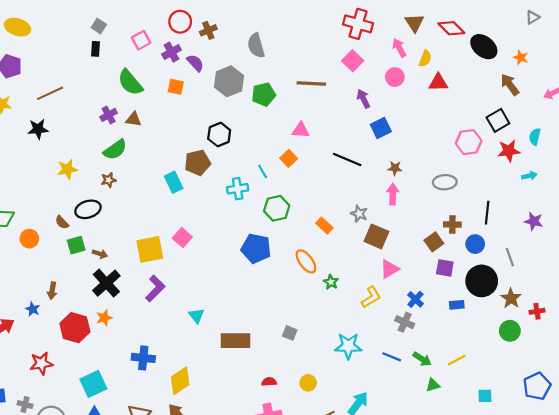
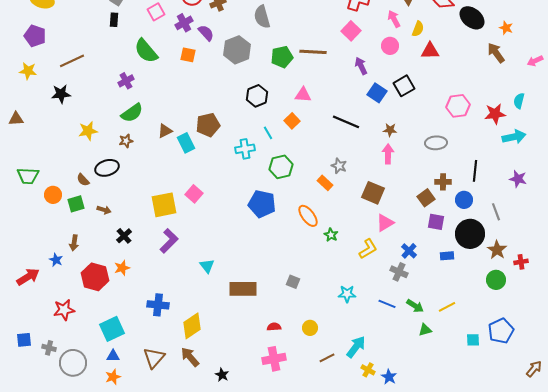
green pentagon: (264, 94) -> (282, 57), moved
brown triangle: (134, 119) -> (165, 131), moved, turned -35
black square: (498, 120) -> (404, 86), moved
blue square: (381, 128) -> (377, 93), turned -30
black hexagon: (219, 134) -> (257, 96), moved
cyan arrow: (529, 176) -> (514, 137), size x1.6
gray star: (359, 214) -> (339, 166), moved
green square: (76, 245) -> (76, 204), moved
brown arrow: (100, 254) -> (104, 210), moved
black cross: (106, 283) -> (124, 236), size x0.6
cyan star: (348, 346) -> (347, 294), size x0.7
blue pentagon: (537, 386) -> (501, 331), moved

